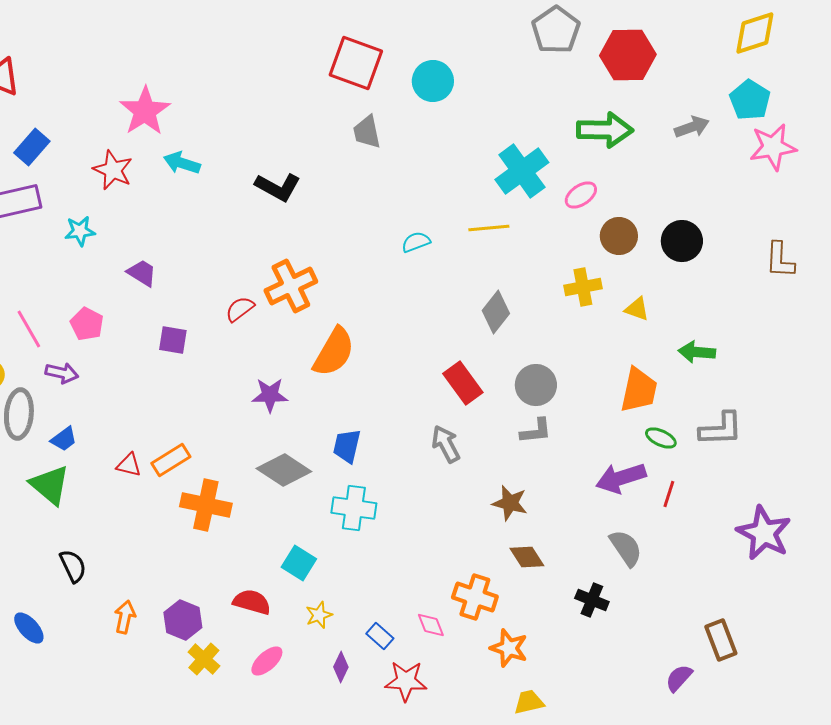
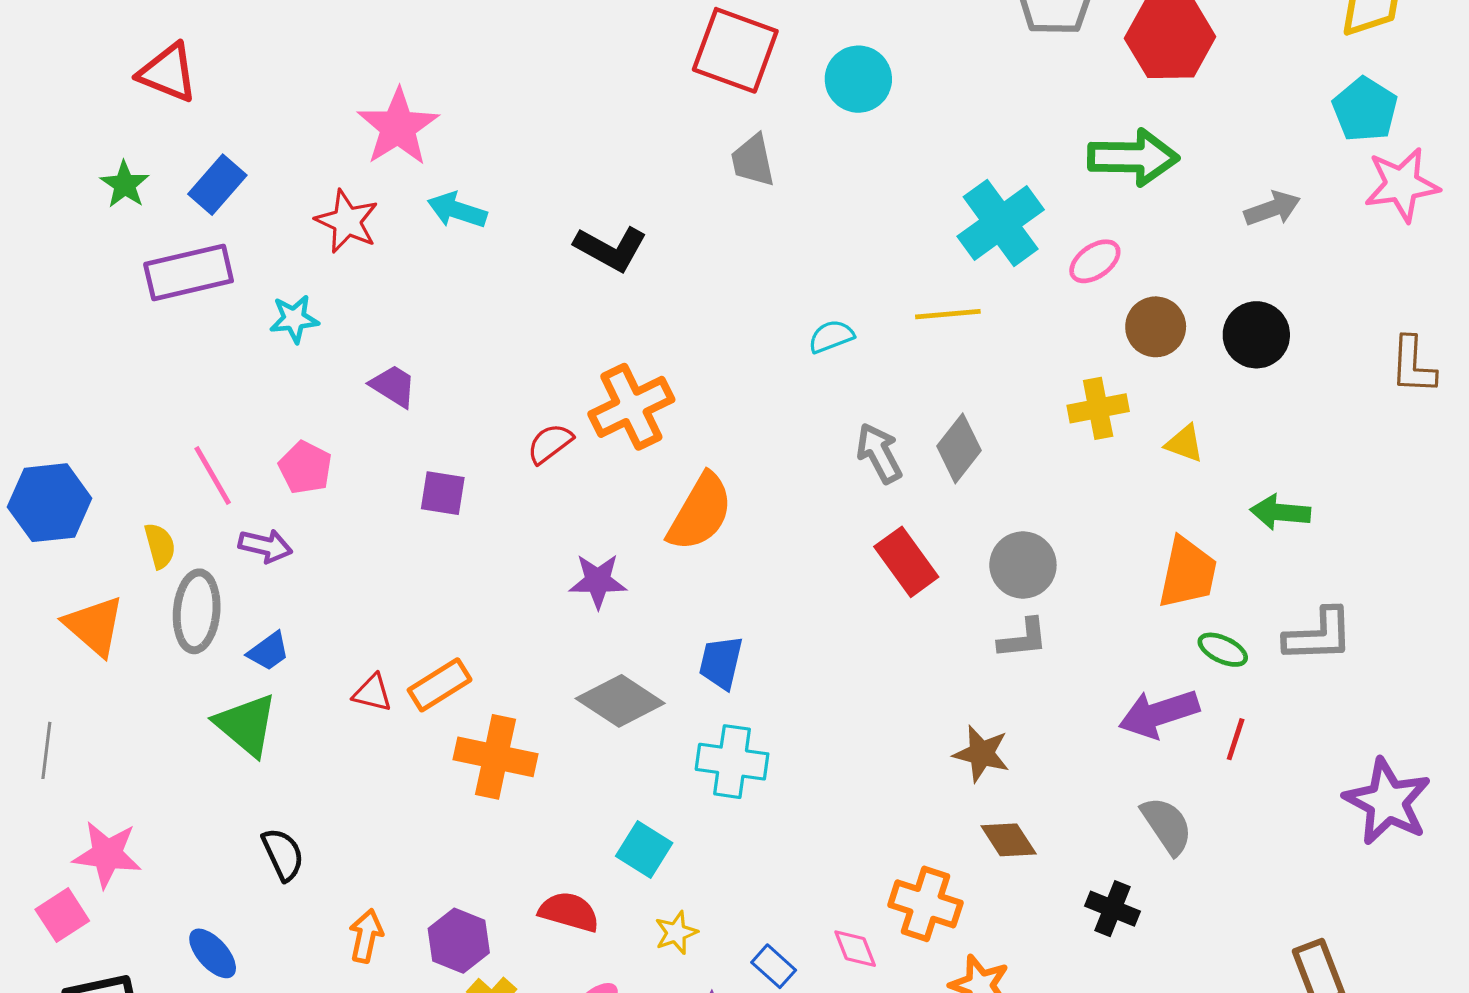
gray arrow: (692, 127) -> (1272, 209), moved
gray arrow: (446, 444) -> (879, 453), moved

